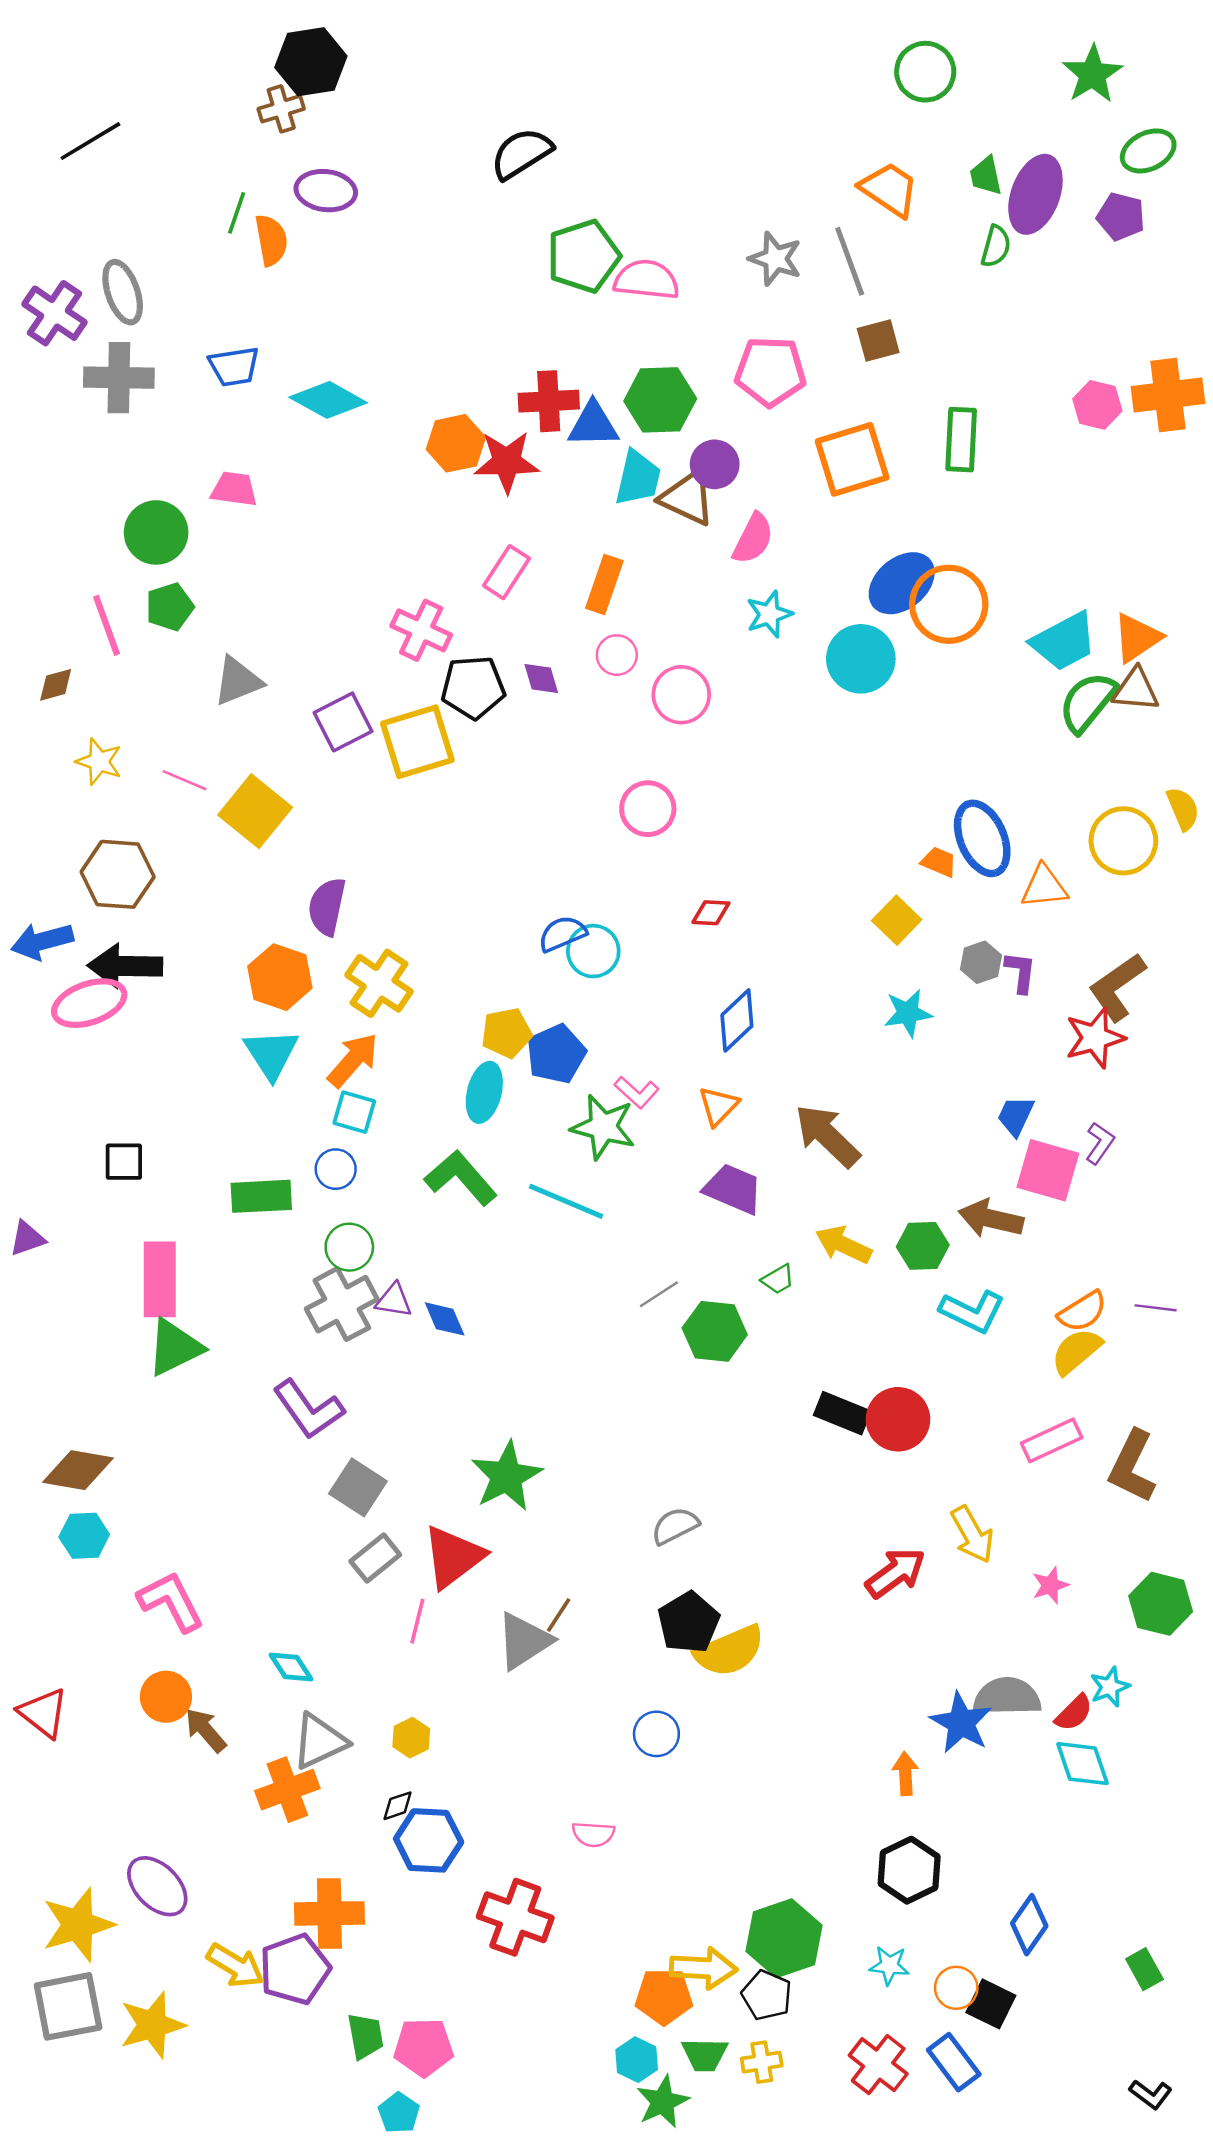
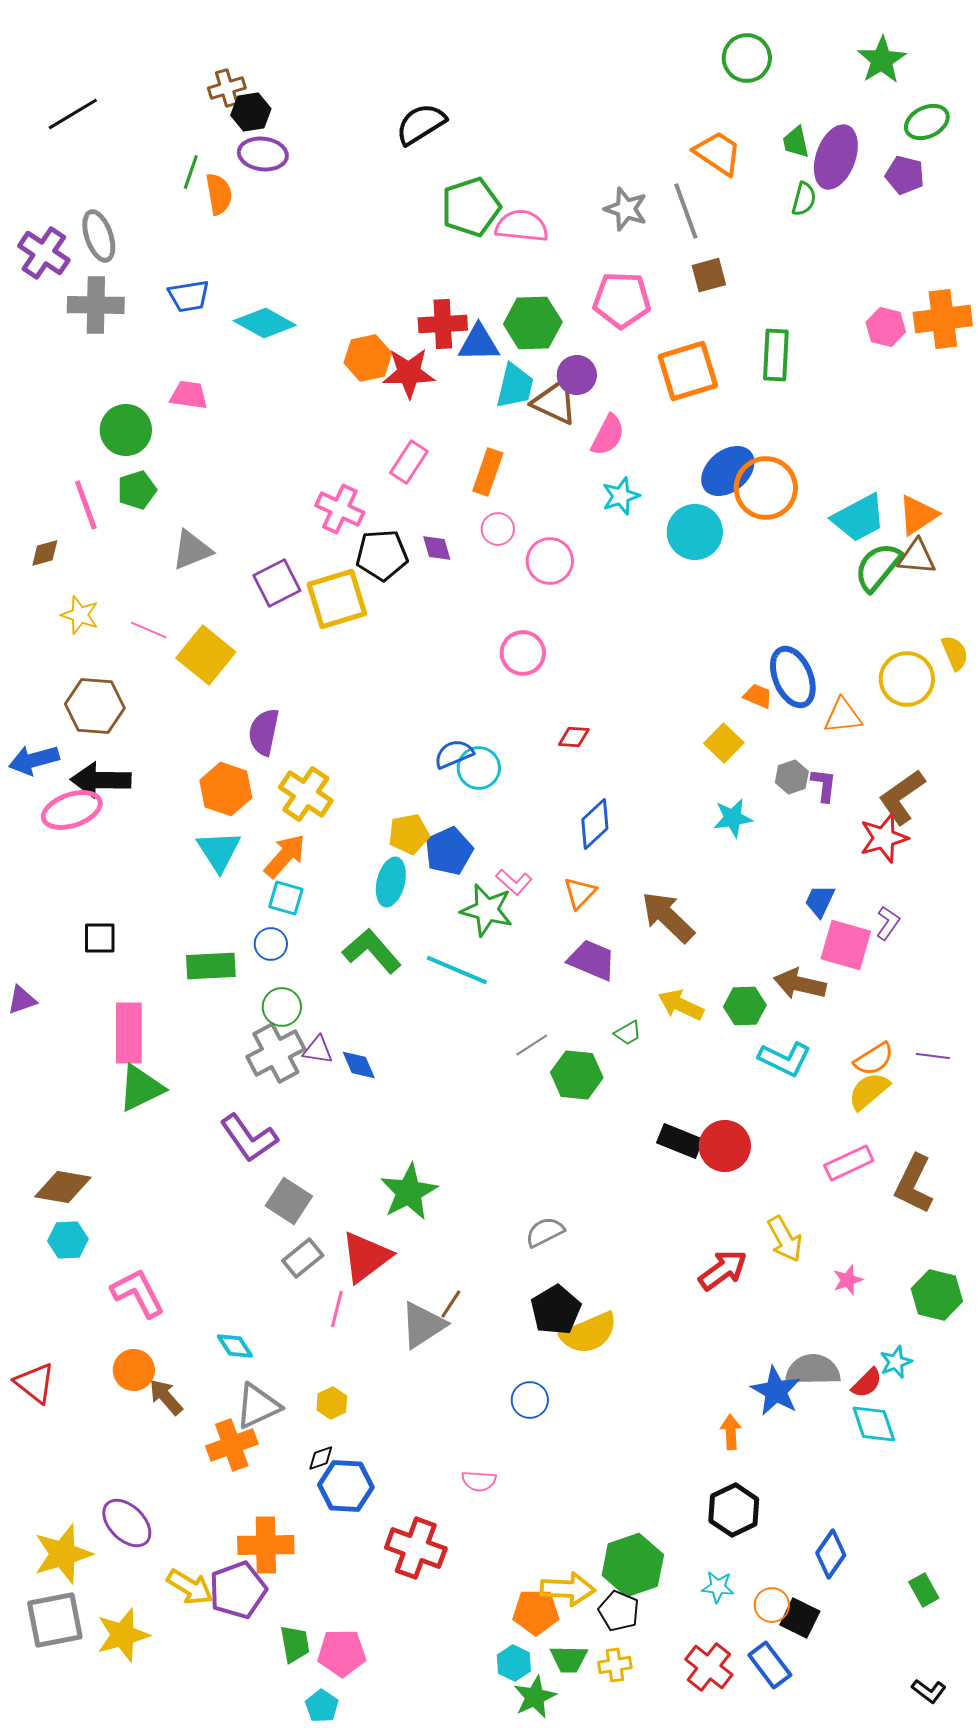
black hexagon: (311, 62) -> (251, 112), moved, size x0.7

